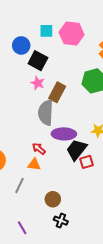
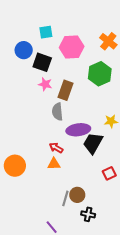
pink hexagon: (72, 33) -> (72, 47), moved
gray semicircle: (46, 113) -> (57, 112), size x0.7
red square: (86, 162) -> (109, 173), moved
gray line: (20, 185) -> (65, 198), moved

